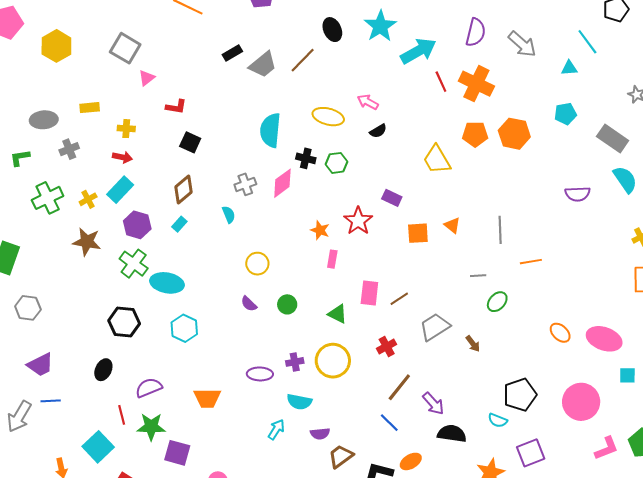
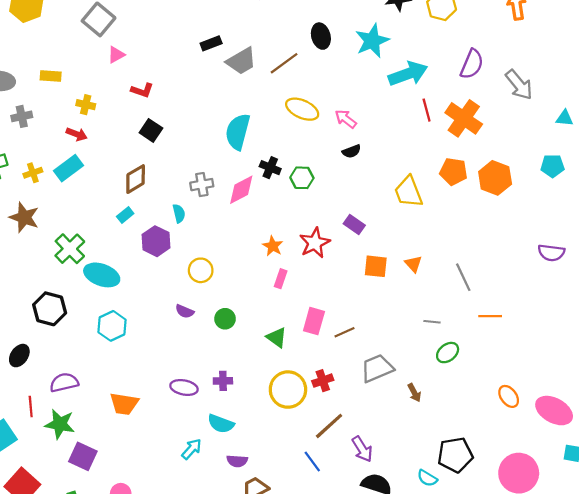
yellow ellipse: (328, 117) -> (302, 109), moved
purple hexagon: (137, 225) -> (156, 241), moved
gray line: (500, 230) -> (463, 277), turned -32
purple semicircle: (249, 304) -> (185, 311), turned -30
yellow circle: (333, 361) -> (288, 390), moved

